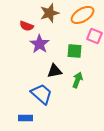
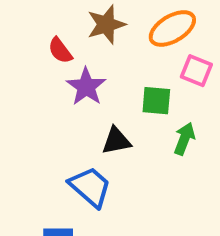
red semicircle: (26, 26) -> (60, 51), turned 32
green arrow: (78, 80) -> (184, 139), moved

